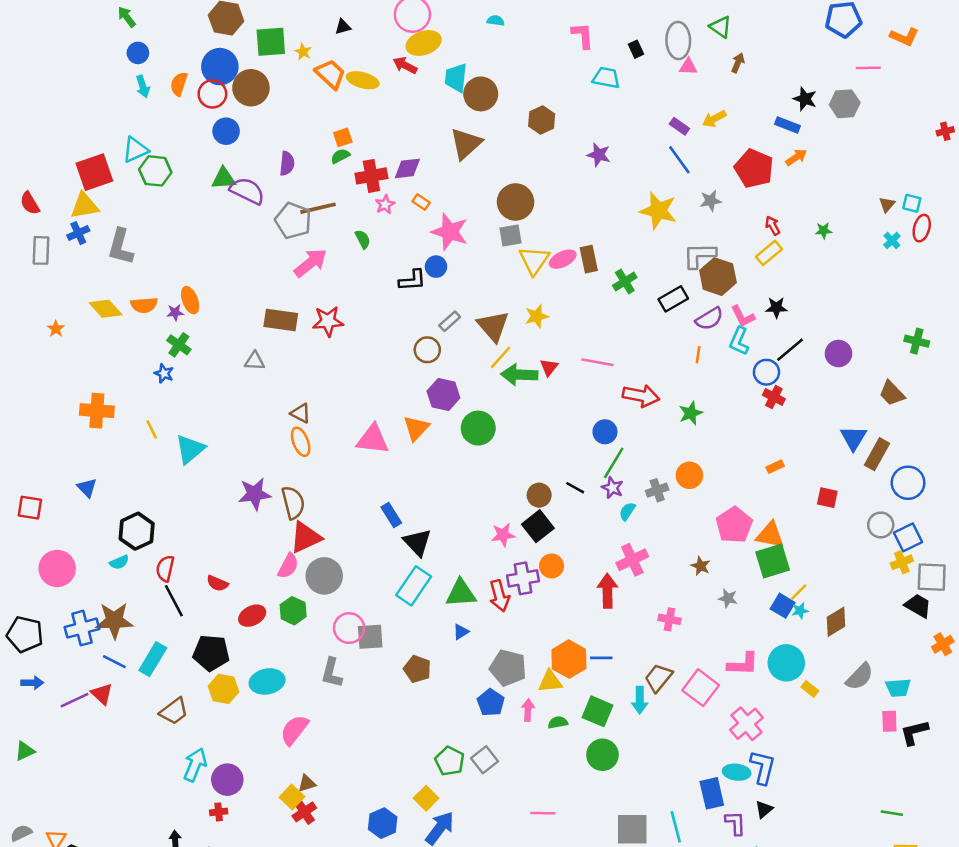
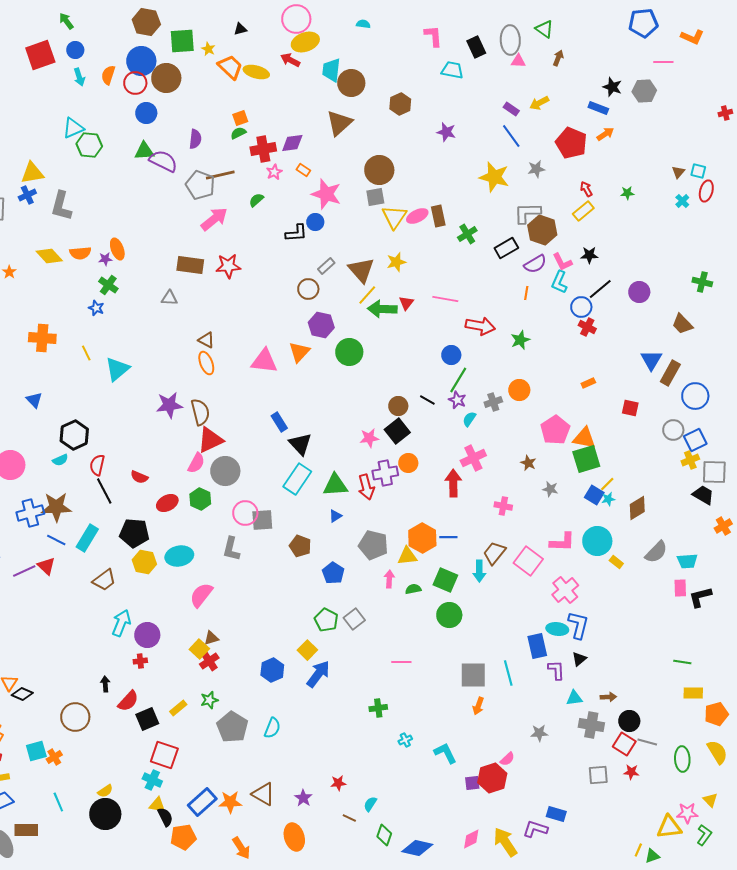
black rectangle: (636, 49) -> (476, 47), size x1.5
red square: (94, 172) -> (40, 55), moved
green semicircle: (363, 239) -> (256, 200), turned -105
blue pentagon: (491, 703) -> (333, 573), moved

